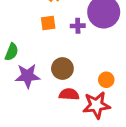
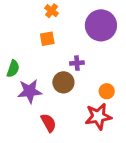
purple cross: (78, 26) -> (77, 63), moved
red semicircle: (69, 94) -> (48, 123), moved, turned 60

